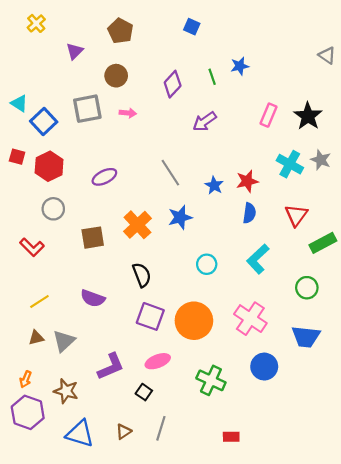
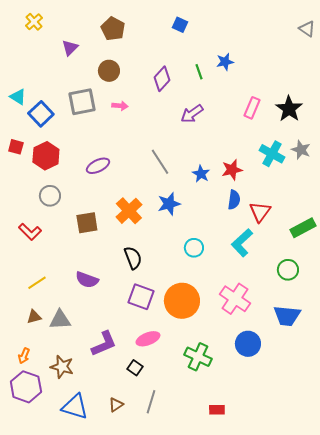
gray triangle: (327, 55) -> (307, 29), moved
red triangle: (296, 215) -> (260, 212), moved
gray triangle: (64, 341) -> (60, 320), turned 40

